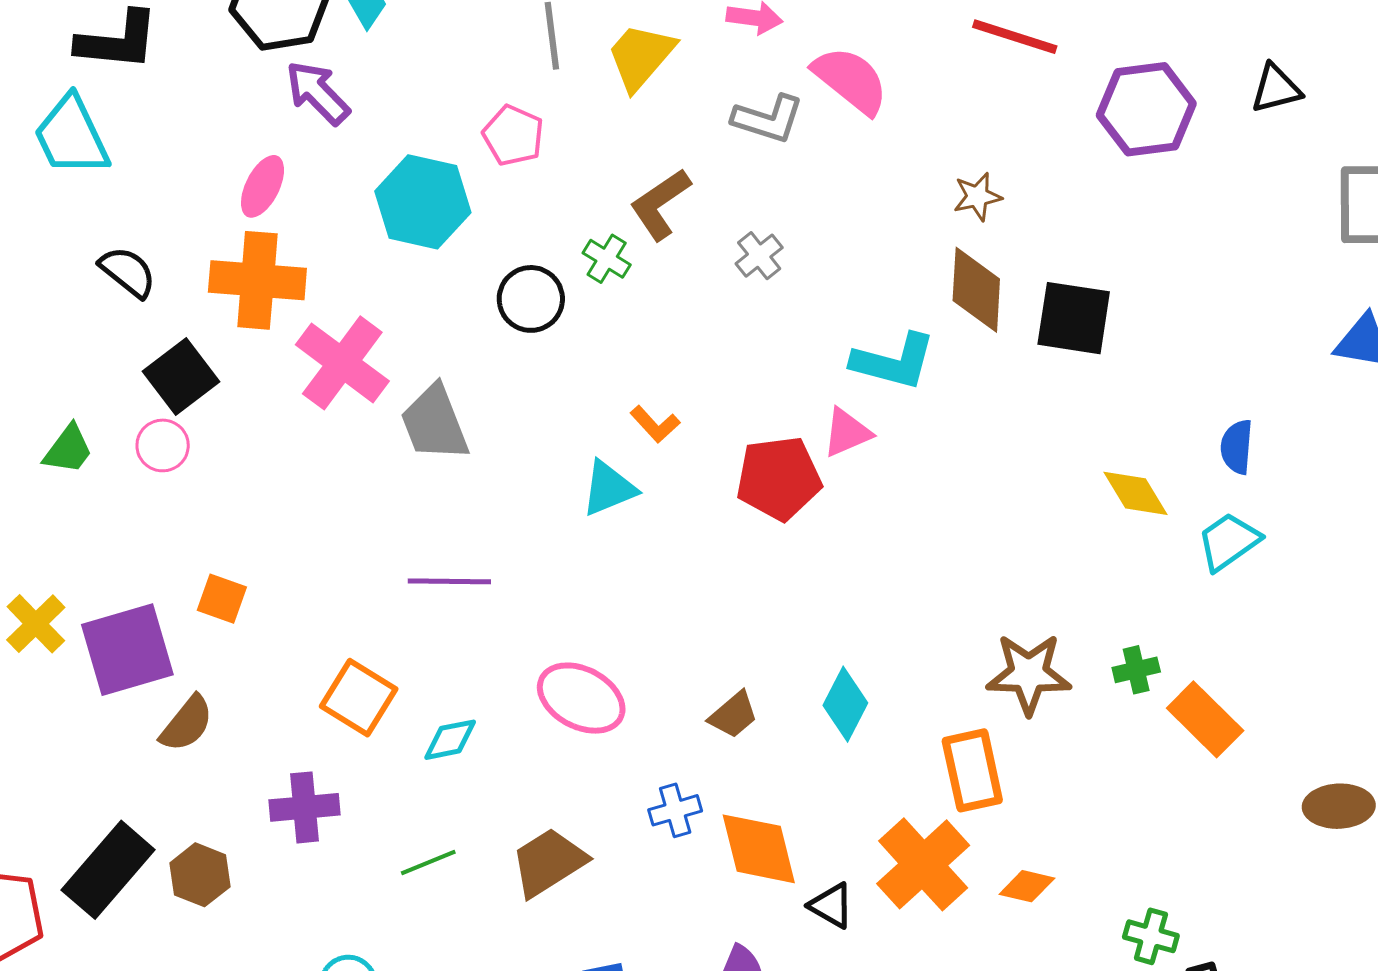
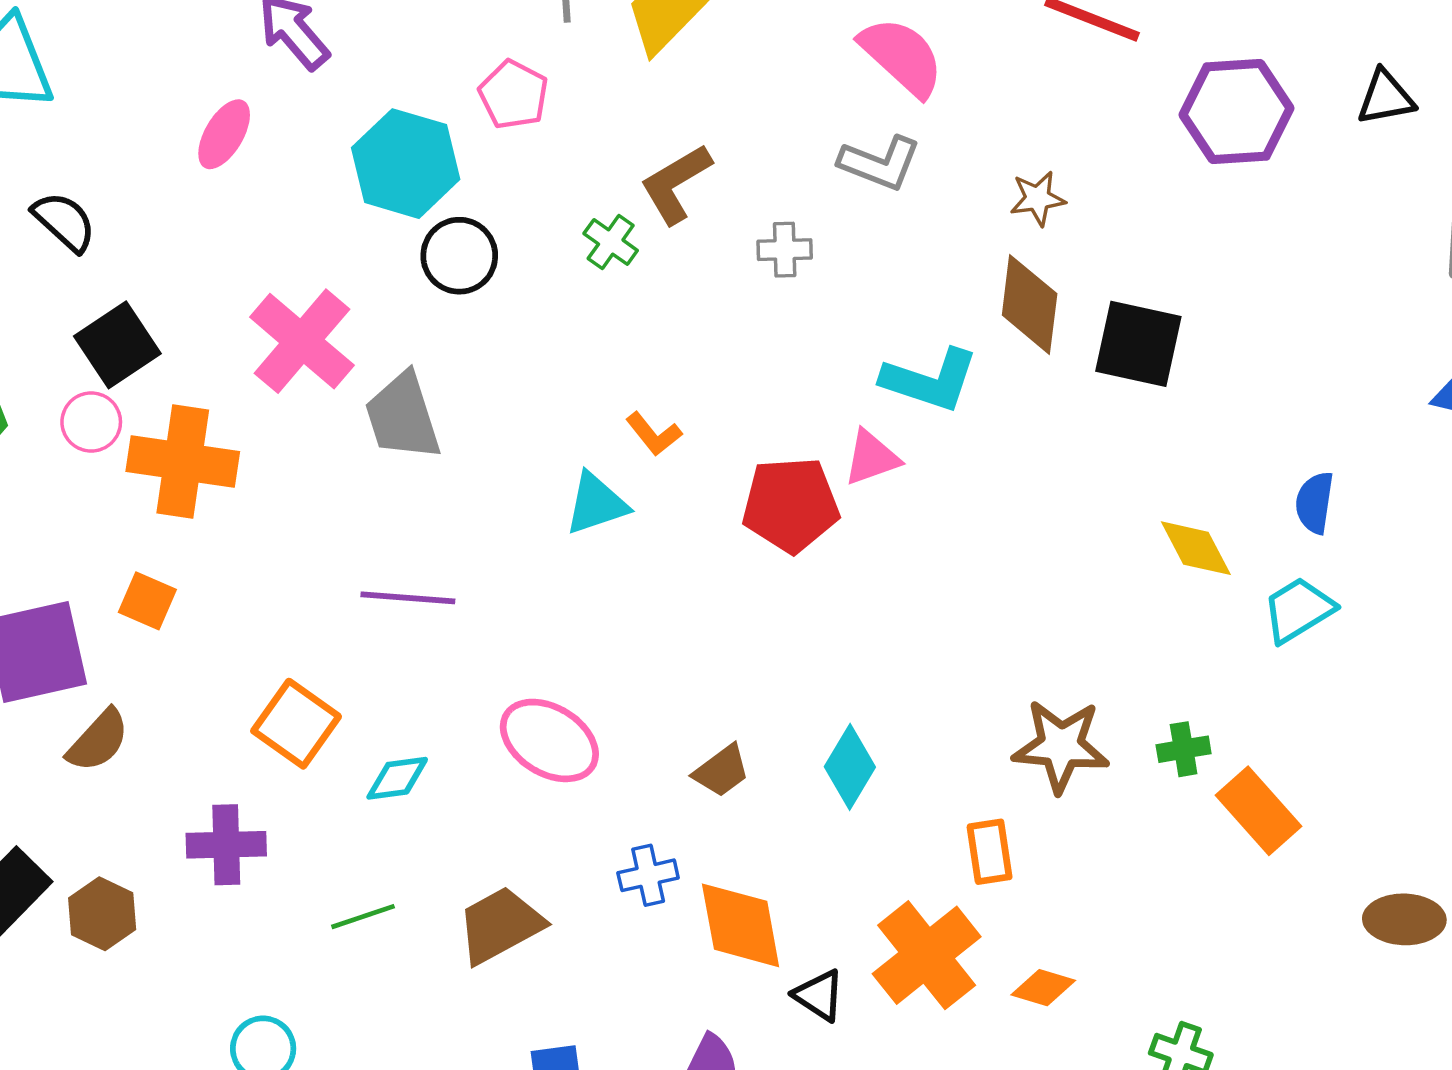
gray L-shape: (768, 119) -> (880, 163), moved
gray cross: (759, 256) -> (785, 250), turned 33
orange cross: (257, 280) -> (183, 462), moved
black circle: (531, 299) -> (459, 256), moved
orange rectangle: (972, 770) -> (990, 852), size x0.7

